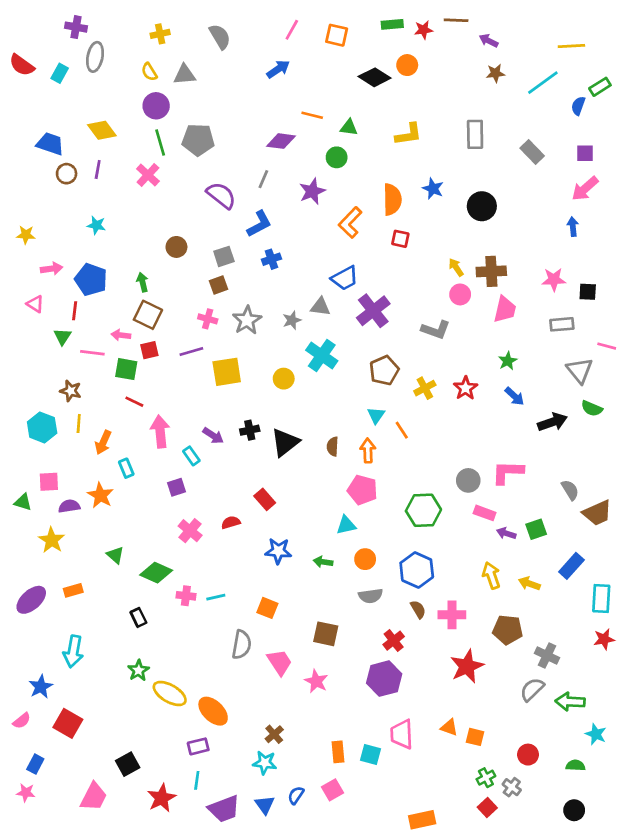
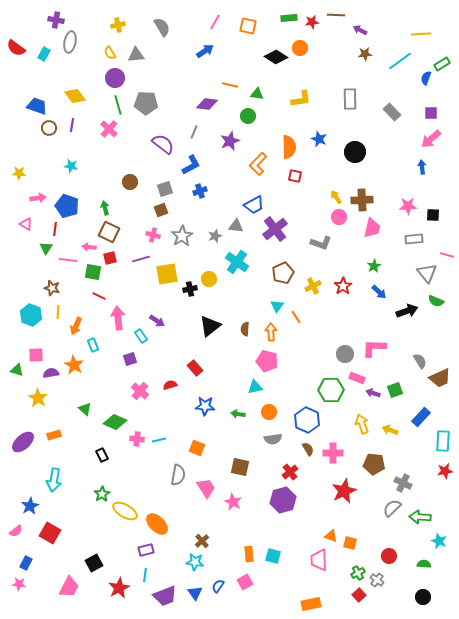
black cross: (250, 430) -> (190, 289), moved
green hexagon: (423, 510) -> (331, 390), moved
pink trapezoid: (402, 734) -> (319, 560), moved

